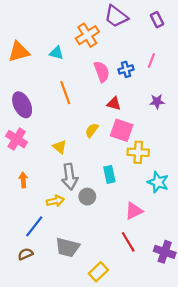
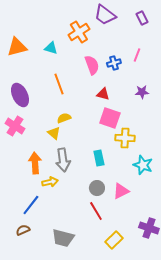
yellow semicircle: (92, 130) -> (64, 118), moved, turned 32
orange arrow: (23, 180) -> (35, 163), moved, size x1.5
gray circle: (87, 197) -> (97, 188), moved
red line: (128, 242) -> (96, 211), moved
gray trapezoid: (67, 247) -> (63, 238), moved
yellow rectangle: (98, 272) -> (114, 240), moved

